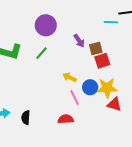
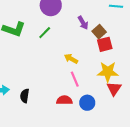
brown square: (96, 48) -> (99, 32), turned -32
blue circle: (90, 87) -> (87, 103), moved
red triangle: (114, 104) -> (114, 89), turned 42

